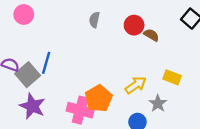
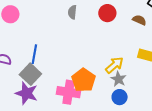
brown semicircle: (151, 35) -> (139, 20), moved
gray square: (28, 75) -> (30, 74), moved
gray star: (158, 103) -> (118, 79), moved

